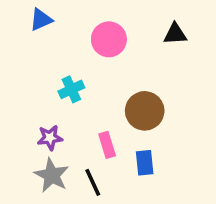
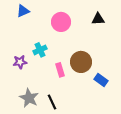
purple star: (50, 138) -> (20, 62), moved
pink rectangle: (107, 145) -> (60, 70), moved
blue rectangle: (145, 163) -> (101, 80), moved, turned -48

